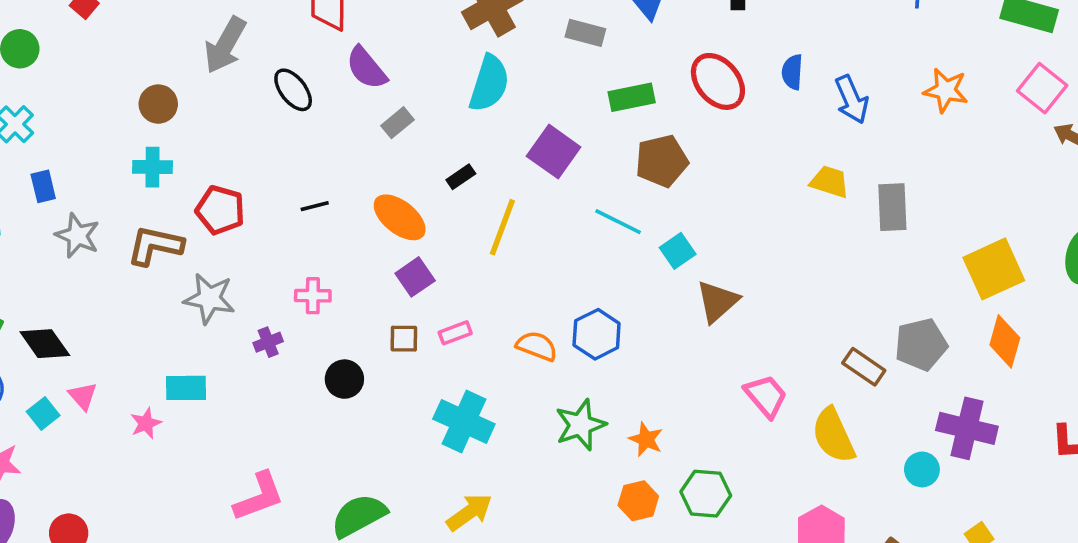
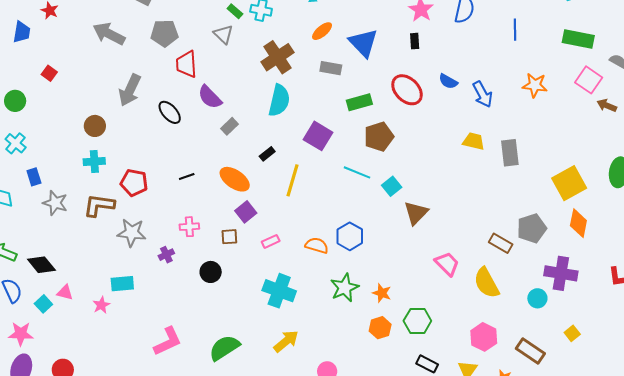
blue semicircle: (792, 72) -> (448, 81), turned -60
brown square: (404, 339) -> (229, 237), moved
pink triangle: (83, 396) -> (65, 292), turned -30

